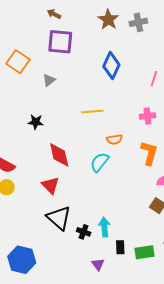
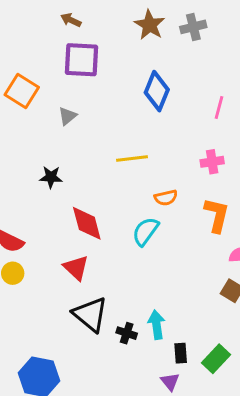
green rectangle: (144, 252) -> (216, 359), turned -36
purple triangle: (98, 264) -> (170, 382), moved

